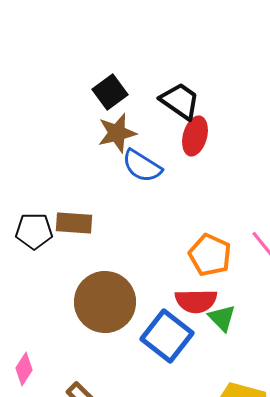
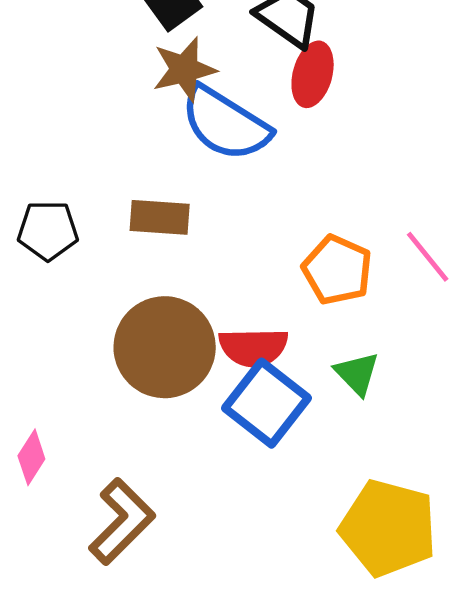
blue semicircle: (142, 166) -> (225, 124), size x1.4
brown rectangle: (74, 223) -> (160, 217), moved
red semicircle: (196, 301) -> (253, 347), moved

